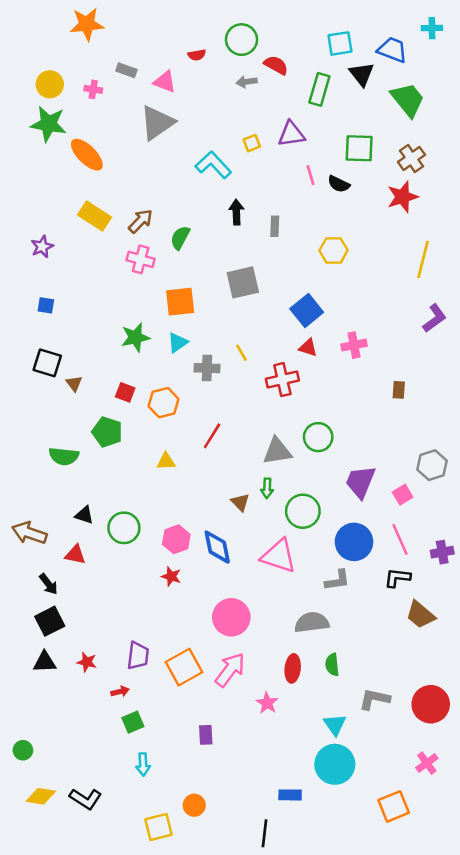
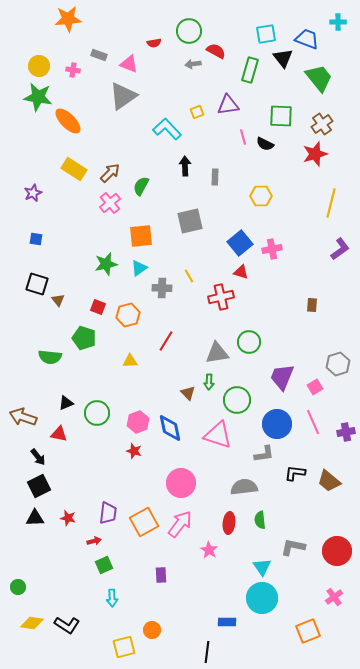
pink cross: (141, 259) -> (110, 203), turned 35
pink cross: (354, 345) -> (272, 249), moved
black triangle: (84, 515) -> (66, 403), turned -42
black L-shape: (397, 578) -> (295, 473), moved

